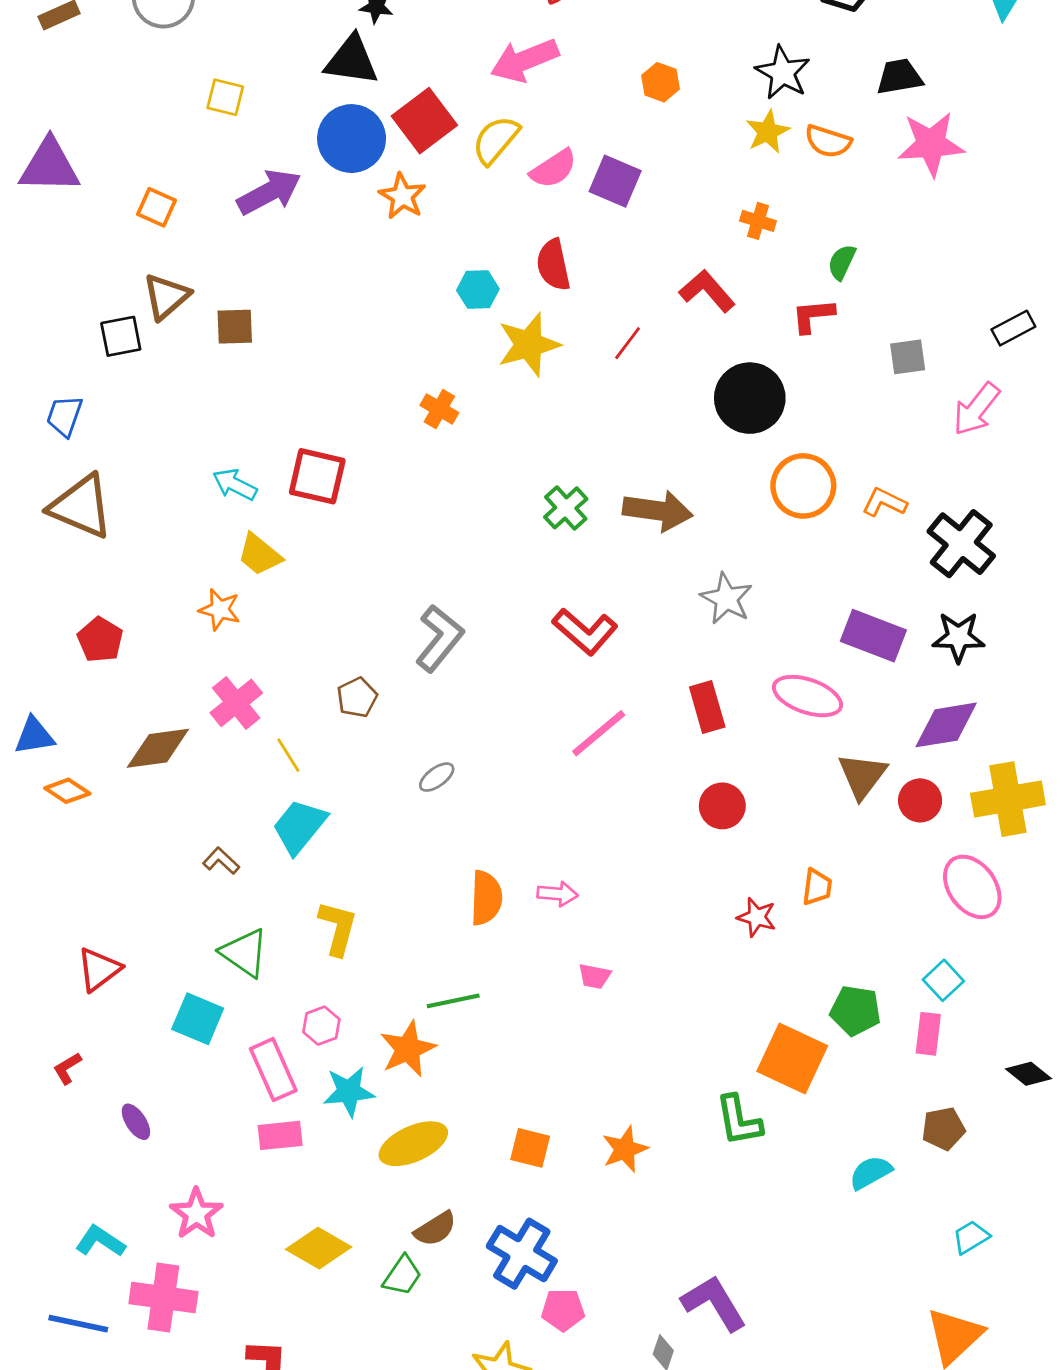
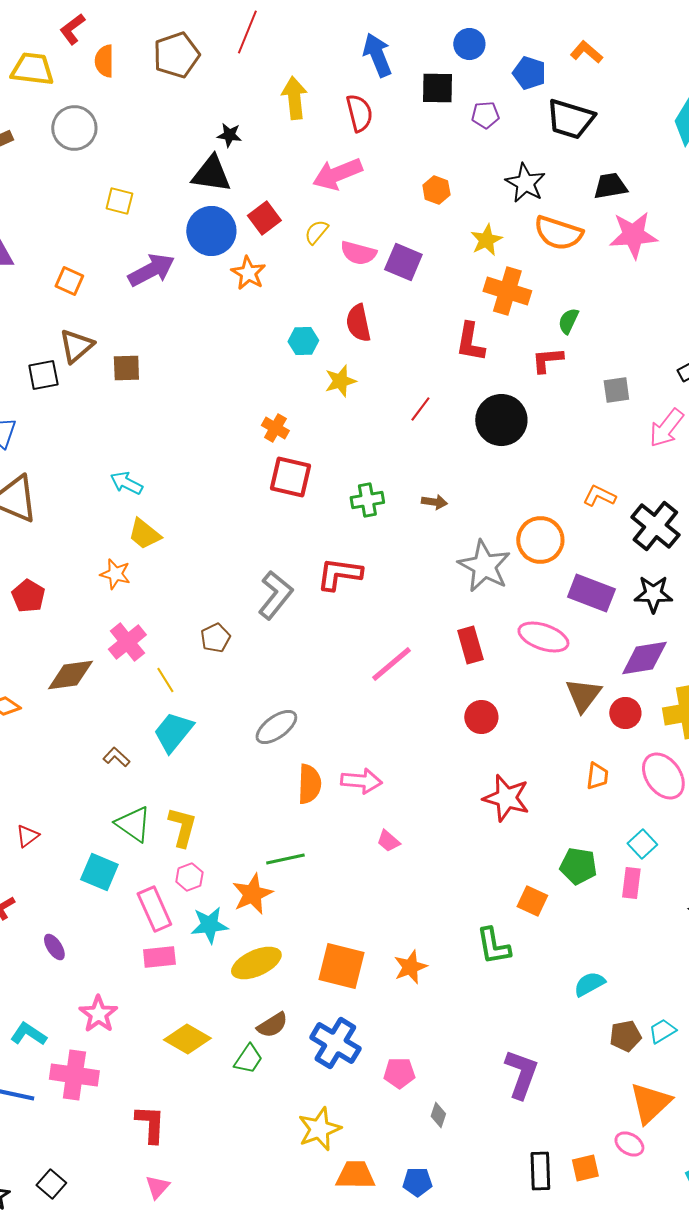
red square: (424, 121) -> (264, 218), size x0.7
yellow star: (768, 132) -> (486, 240), moved
yellow semicircle: (496, 140) -> (316, 232), size x0.7
orange semicircle: (828, 141) -> (558, 233), size x1.4
pink semicircle: (553, 169) -> (358, 253), turned 48
orange cross: (758, 221) -> (507, 291), size x1.8
red L-shape: (707, 291) -> (470, 342), turned -129
red line: (628, 343) -> (420, 409), moved
yellow star: (529, 345) -> (340, 381), size x0.7
red square: (317, 476) -> (290, 477), moved
orange circle: (803, 486) -> (540, 540), moved
green cross: (566, 508) -> (367, 500), turned 32
brown arrow: (658, 511) -> (434, 502), size x0.5
gray star: (726, 599) -> (484, 566), size x1.4
red L-shape: (585, 632) -> (339, 574), moved, turned 147
gray ellipse: (437, 777) -> (276, 727), moved, size x1.6
orange trapezoid: (817, 887) -> (597, 776), moved
pink arrow: (558, 894) -> (361, 781), size x1.4
red star: (757, 917) -> (506, 798), size x1.6
yellow L-shape: (338, 928) -> (182, 827), moved
red triangle: (99, 969) -> (27, 836), size x0.7
pink trapezoid: (595, 976) -> (388, 841), turned 30
orange square: (792, 1059) -> (532, 901), size x0.6
brown pentagon: (943, 1129) -> (625, 1036), moved
orange square: (530, 1148) -> (341, 966), size x1.6
purple L-shape: (714, 1303) -> (521, 1074), moved, turned 51
pink pentagon: (563, 1310) -> (399, 1073), moved

